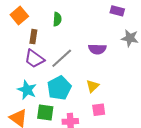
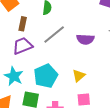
gray line: (62, 58) -> (54, 35), moved
purple trapezoid: (34, 59) -> (23, 46), turned 120

